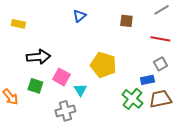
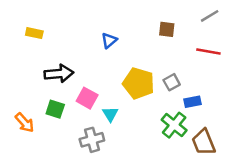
blue triangle: (79, 16) -> (109, 40), moved
gray square: (160, 64) -> (172, 82), moved
brown trapezoid: (160, 99) -> (204, 142), moved, turned -100

